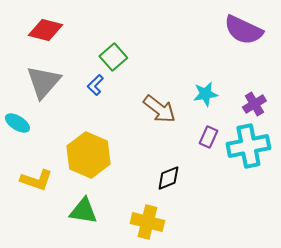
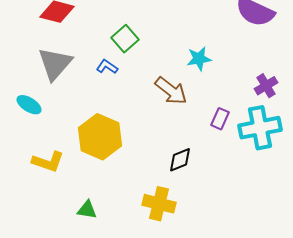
blue L-shape: (95, 85) -> (107, 67), turned 80
cyan star: (205, 94) -> (199, 59), moved
green triangle: (83, 211) -> (87, 210), moved, size x0.7

